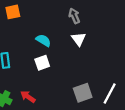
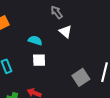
white square: (42, 63) -> (39, 60), turned 32

